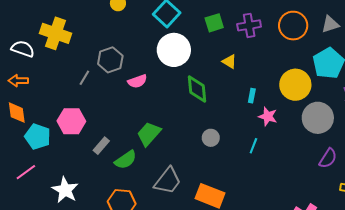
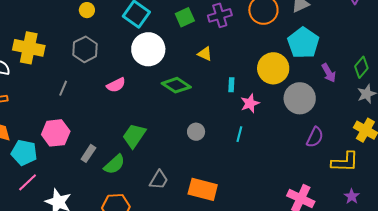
gray hexagon: (110, 60) -> (85, 49), moved
green diamond: (197, 89) -> (176, 85), turned -44
pink star: (268, 116) -> (250, 103), turned -30
pink line: (26, 172) -> (28, 182), moved
gray trapezoid: (168, 181) -> (159, 180), size x0.7

